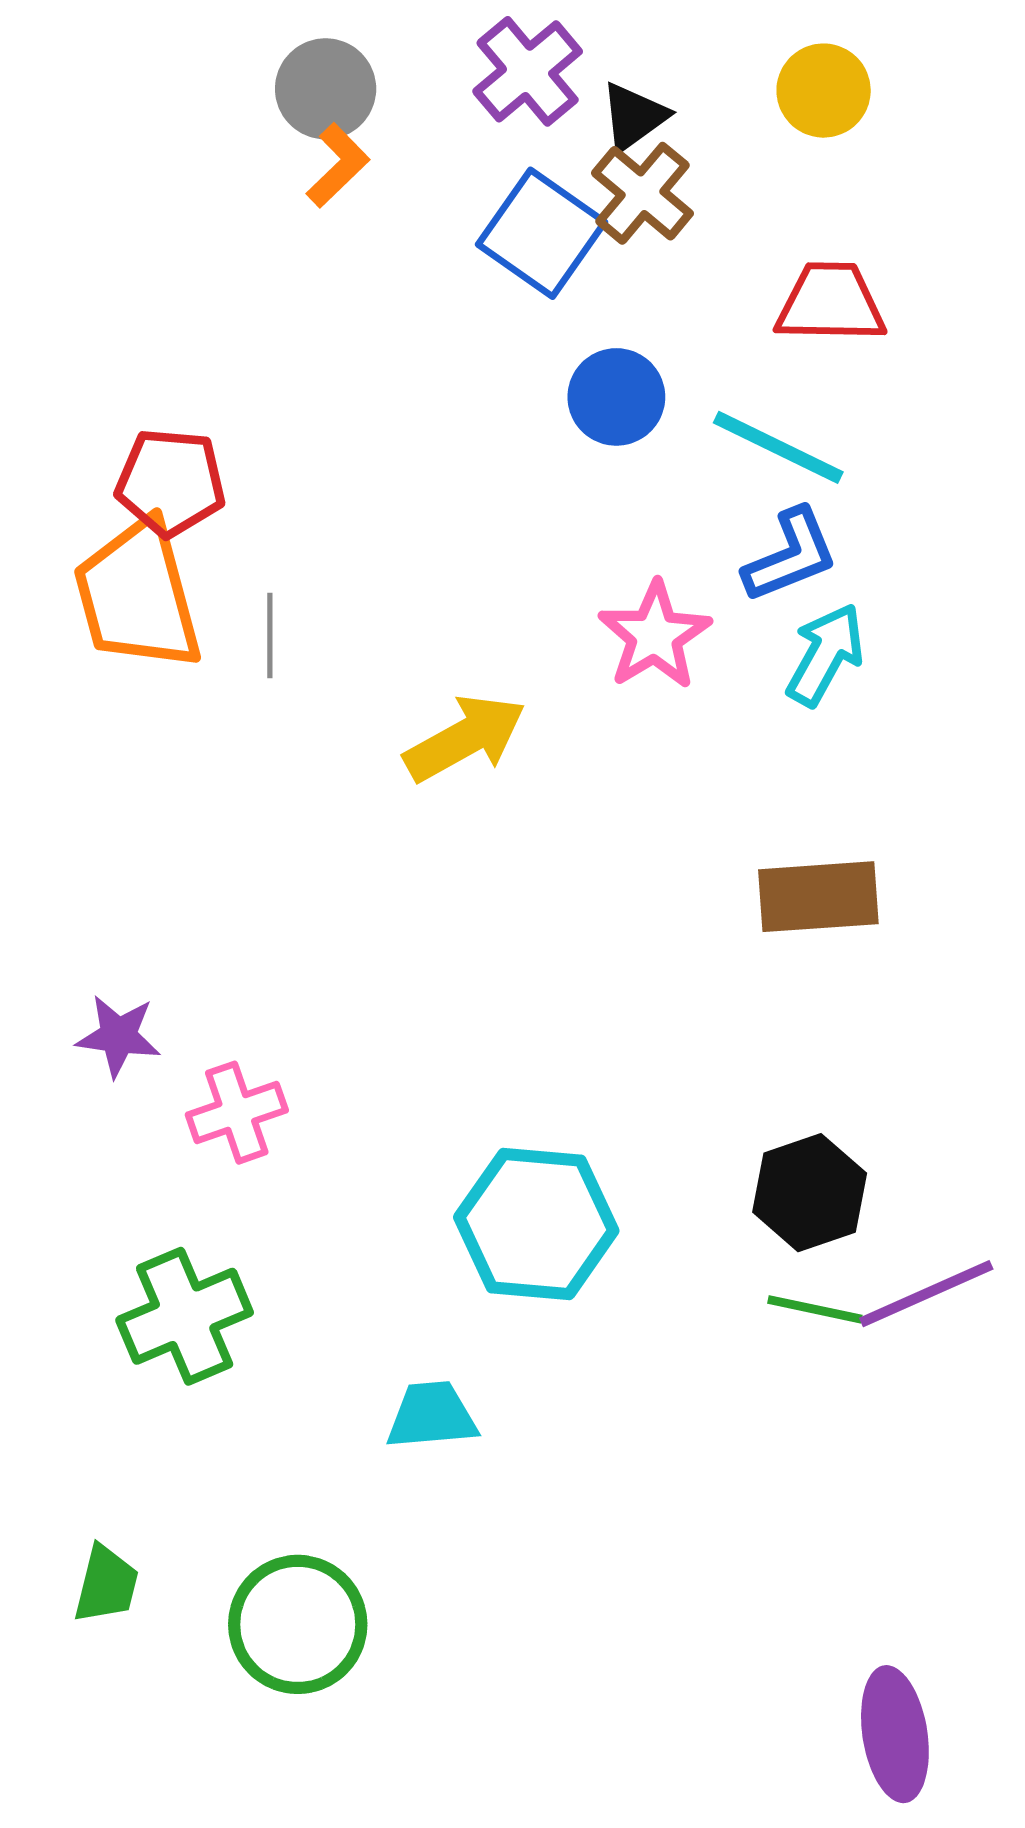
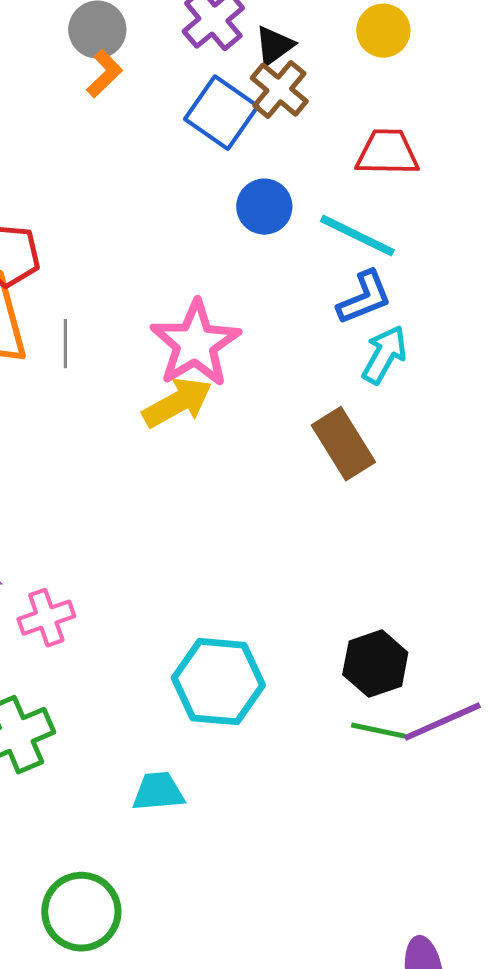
pink star: (655, 635) -> (195, 344), moved, size x1.4
brown rectangle: (818, 897) -> (343, 444), moved, turned 62

